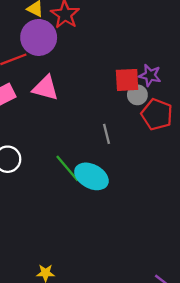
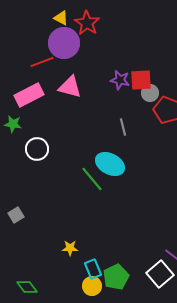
purple star: (150, 75) -> (120, 80), moved
green line: (67, 168) -> (92, 179), moved

